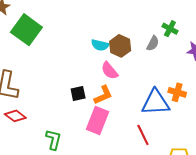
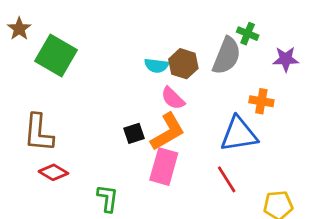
gray semicircle: (153, 43) -> (227, 56), size x1.8
orange cross: (177, 92) -> (261, 101), moved
orange L-shape: (103, 95) -> (168, 132), size x1.4

